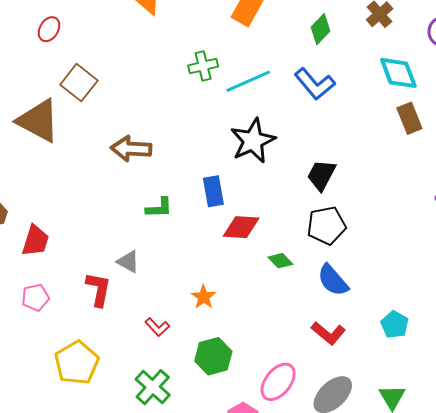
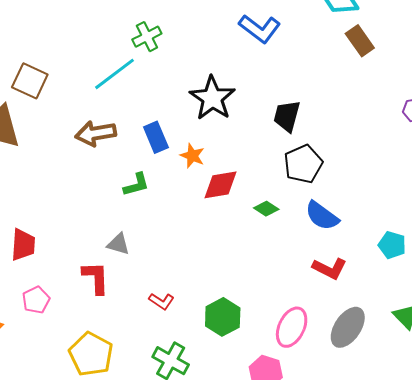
cyan line: (248, 81) -> (114, 74), moved
blue rectangle: (213, 191) -> (156, 137), moved
orange star: (204, 297) -> (192, 156), moved

